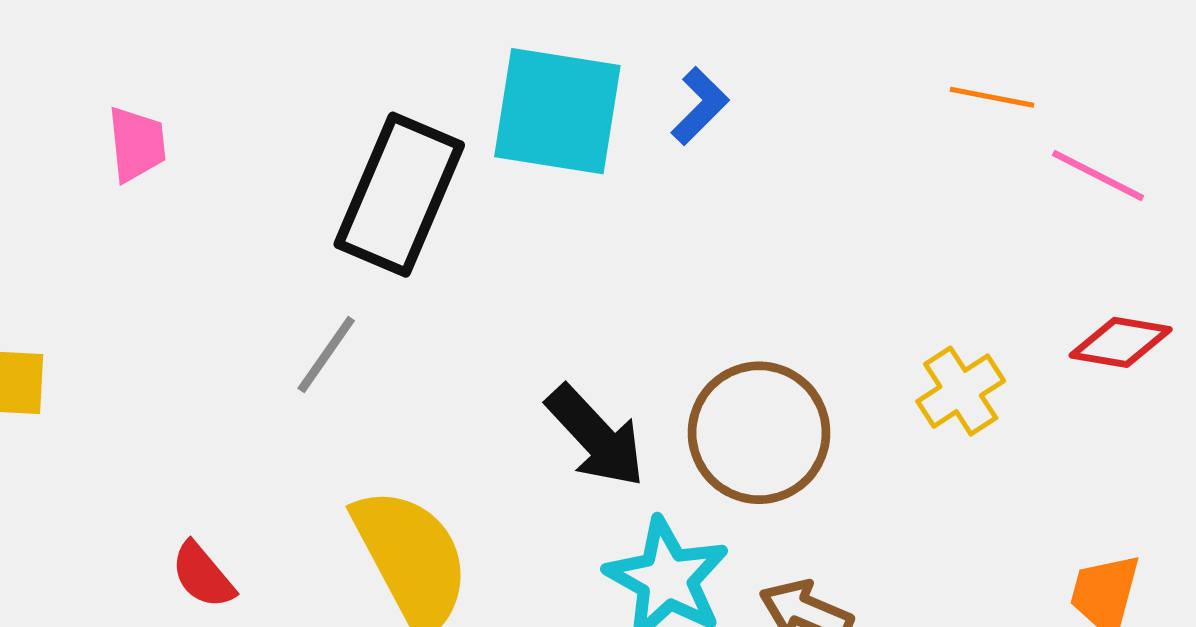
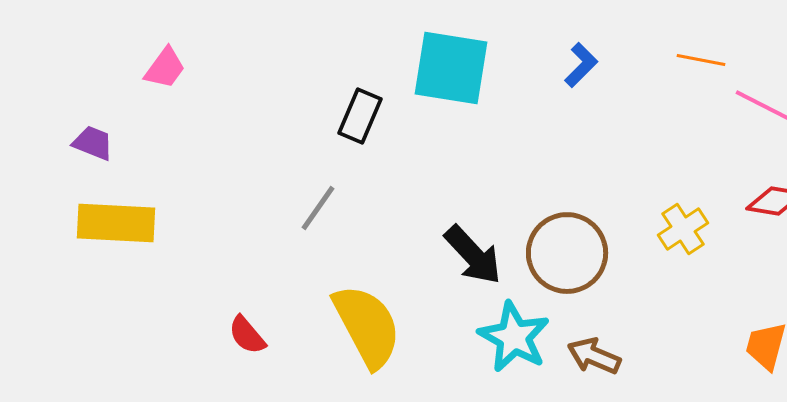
blue L-shape: (700, 106) -> (581, 65), moved
pink trapezoid: (137, 144) -> (165, 68), moved, turned 42
black rectangle: (399, 195) -> (360, 116), size x0.6

